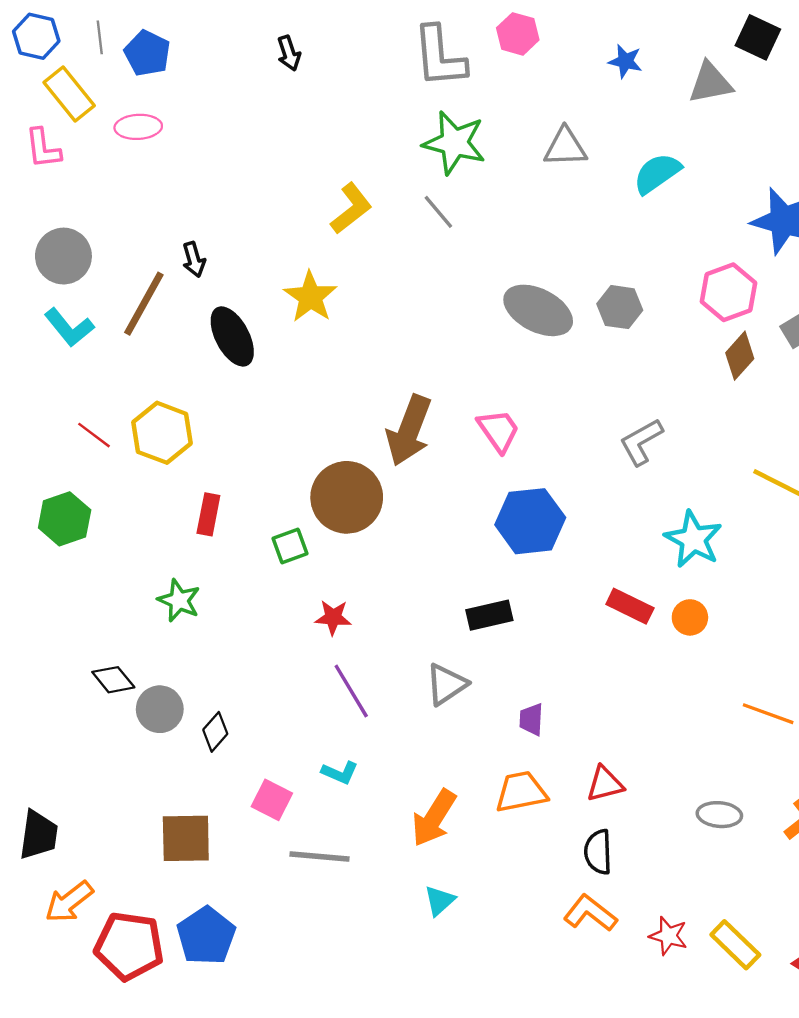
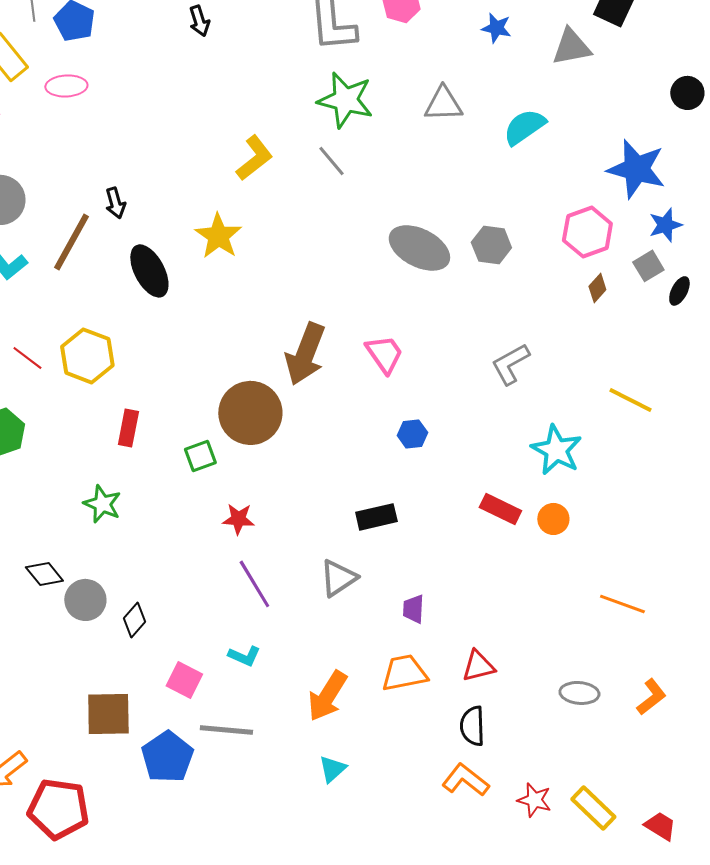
brown diamond: (740, 356) -> (597, 288), size x0.7
blue hexagon: (530, 521) -> (412, 434), size x0.5
blue pentagon: (206, 936) -> (167, 757), moved

